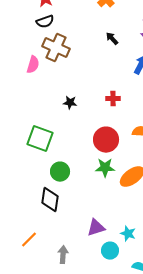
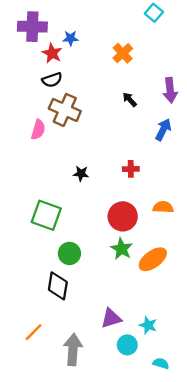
green star: (105, 168) -> (122, 249), turned 30
gray arrow: (63, 255) -> (73, 350), size x1.5

